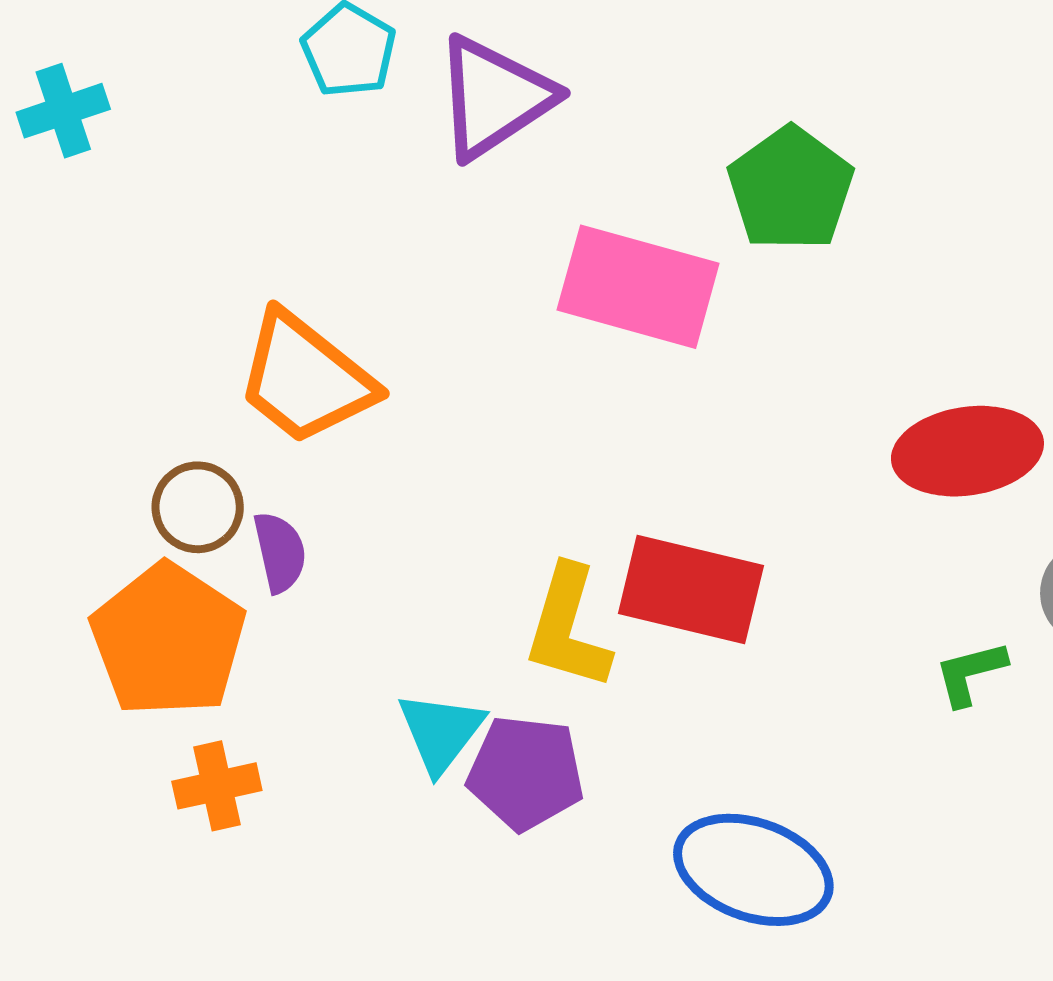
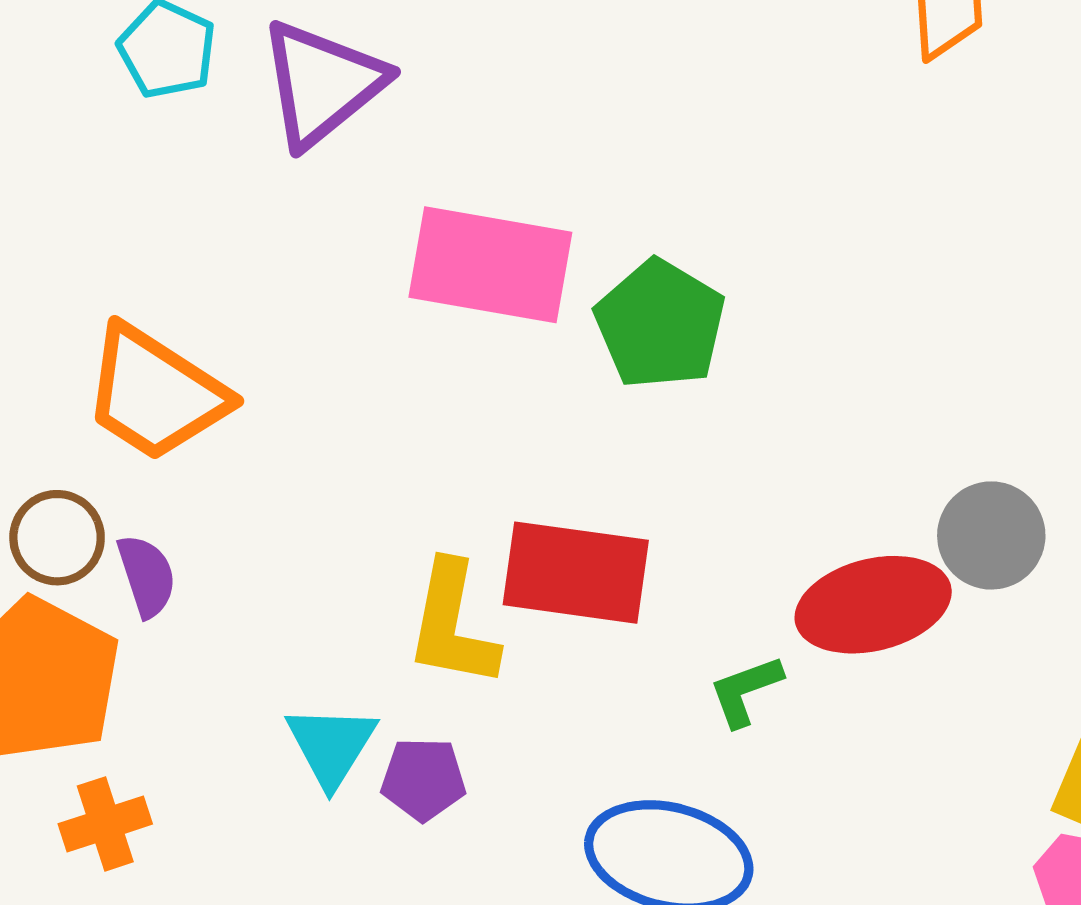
green pentagon: (791, 189) -> (660, 324), moved
red ellipse: (967, 451) -> (873, 605), moved
green L-shape: (970, 673) -> (746, 691), moved
purple pentagon: (526, 773) -> (423, 779), size x0.7

